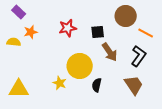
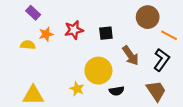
red star: (68, 28) -> (74, 30), moved
black square: (98, 32) -> (106, 33), moved
black semicircle: (97, 85) -> (117, 91), turned -112

